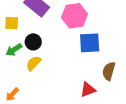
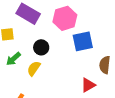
black circle: (33, 42) -> (41, 47), moved

